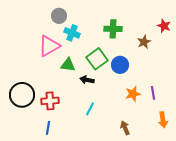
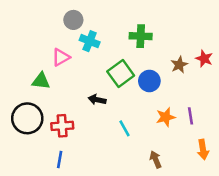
red star: (164, 26) -> (204, 59), moved
brown star: (144, 42) -> (179, 65), moved
pink triangle: (49, 46) -> (61, 57), size x0.7
green triangle: (68, 65) -> (41, 81), moved
black arrow: (87, 80) -> (97, 100), moved
cyan line: (90, 109) -> (124, 128), moved, turned -56

